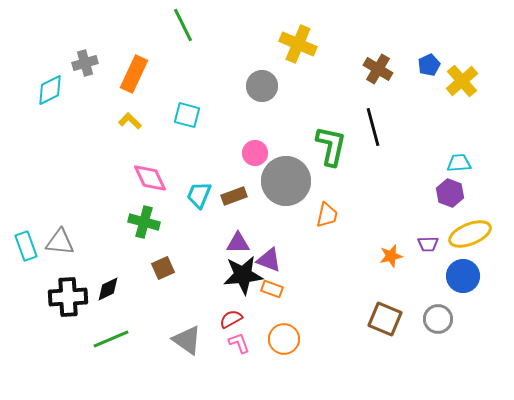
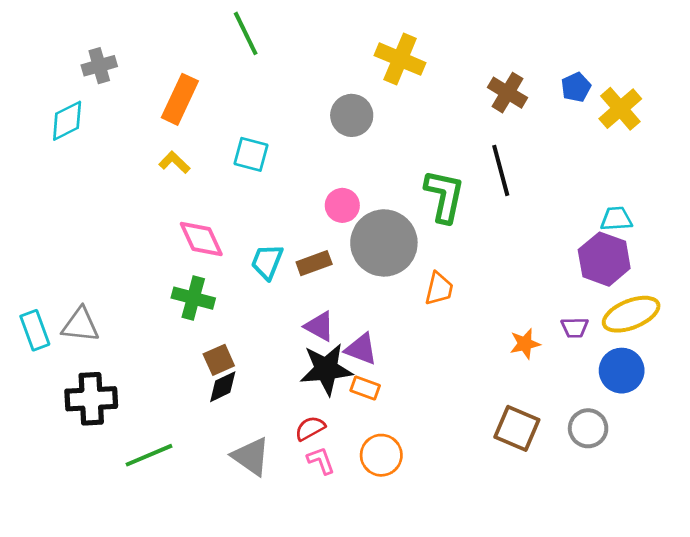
gray cross: (85, 63) -> (99, 66), moved
purple hexagon: (450, 193) -> (604, 259), size x1.4
purple triangle: (238, 243) -> (319, 326), turned 30
black diamond: (108, 289) -> (223, 387), moved

